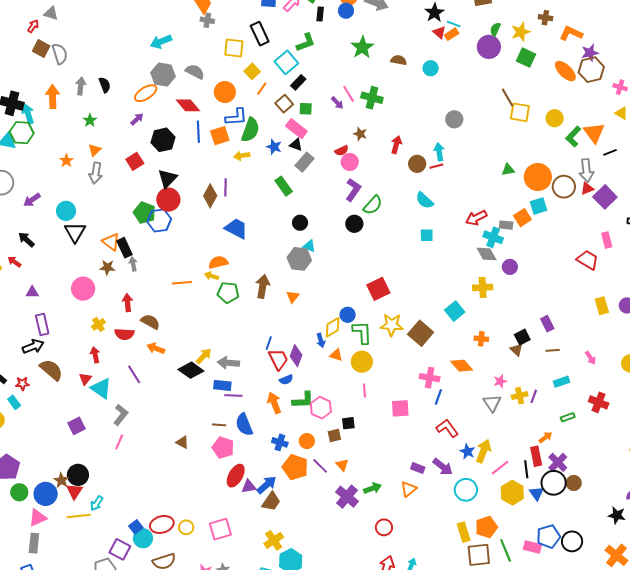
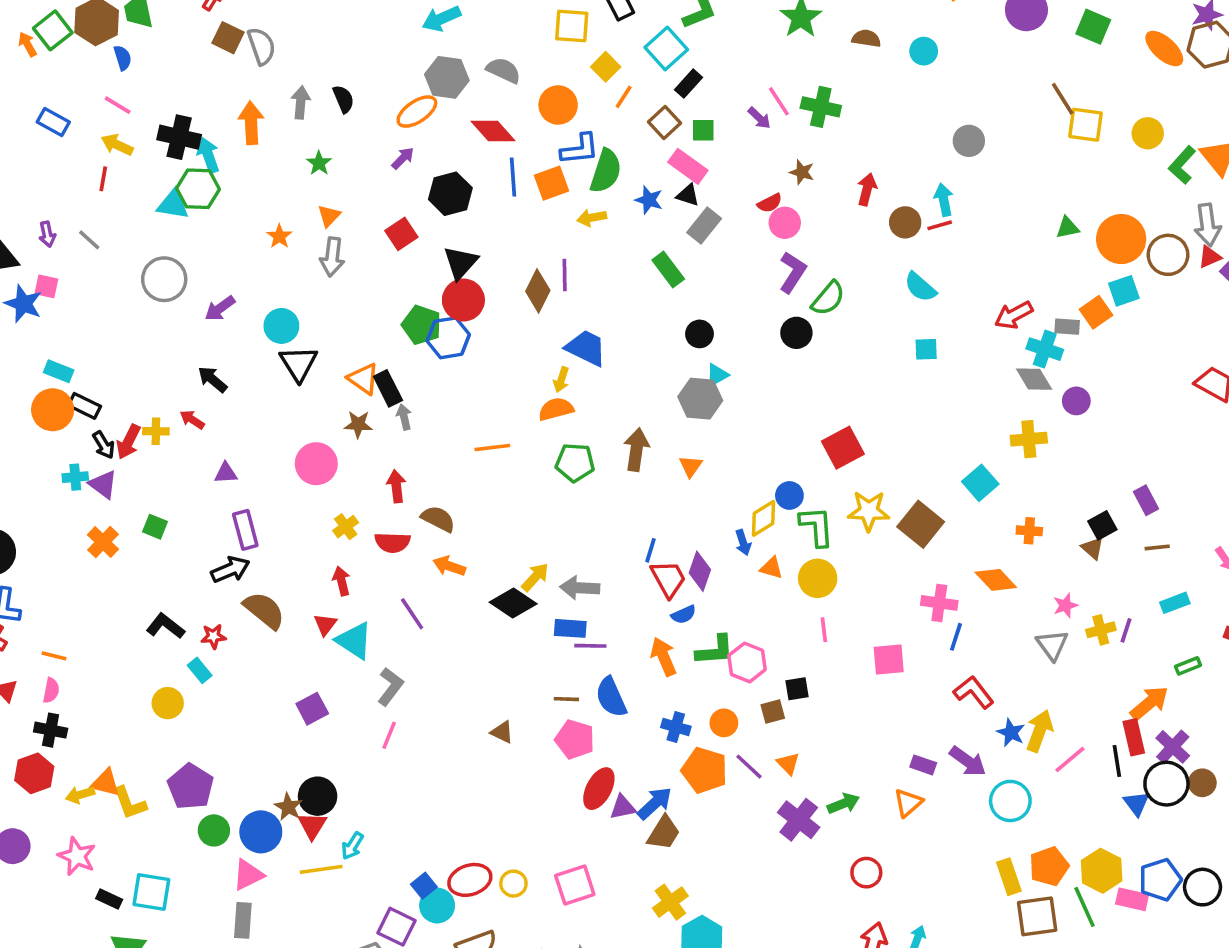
cyan triangle: (309, 246) -> (717, 375), turned -48
yellow arrow: (211, 276) -> (561, 380), moved, turned -88
orange arrow: (545, 437) -> (1149, 703), size x1.6
yellow hexagon: (512, 493) -> (1102, 871), moved

